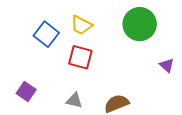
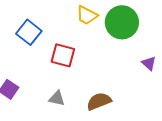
yellow trapezoid: (81, 25) -> (87, 15), moved

